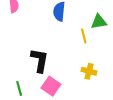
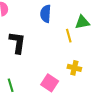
black L-shape: (40, 60) -> (17, 42), moved
pink square: (51, 86) -> (50, 83), moved

